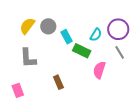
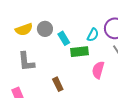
yellow semicircle: (27, 26) -> (24, 29), turned -144
green rectangle: (82, 51) -> (79, 52), turned -30

